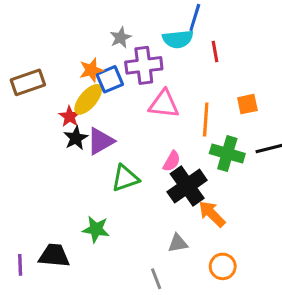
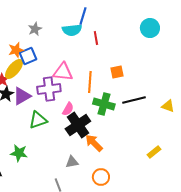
purple cross: (144, 65) -> (49, 89), moved

